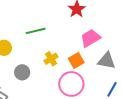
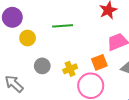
yellow cross: (51, 59) -> (70, 69), moved

